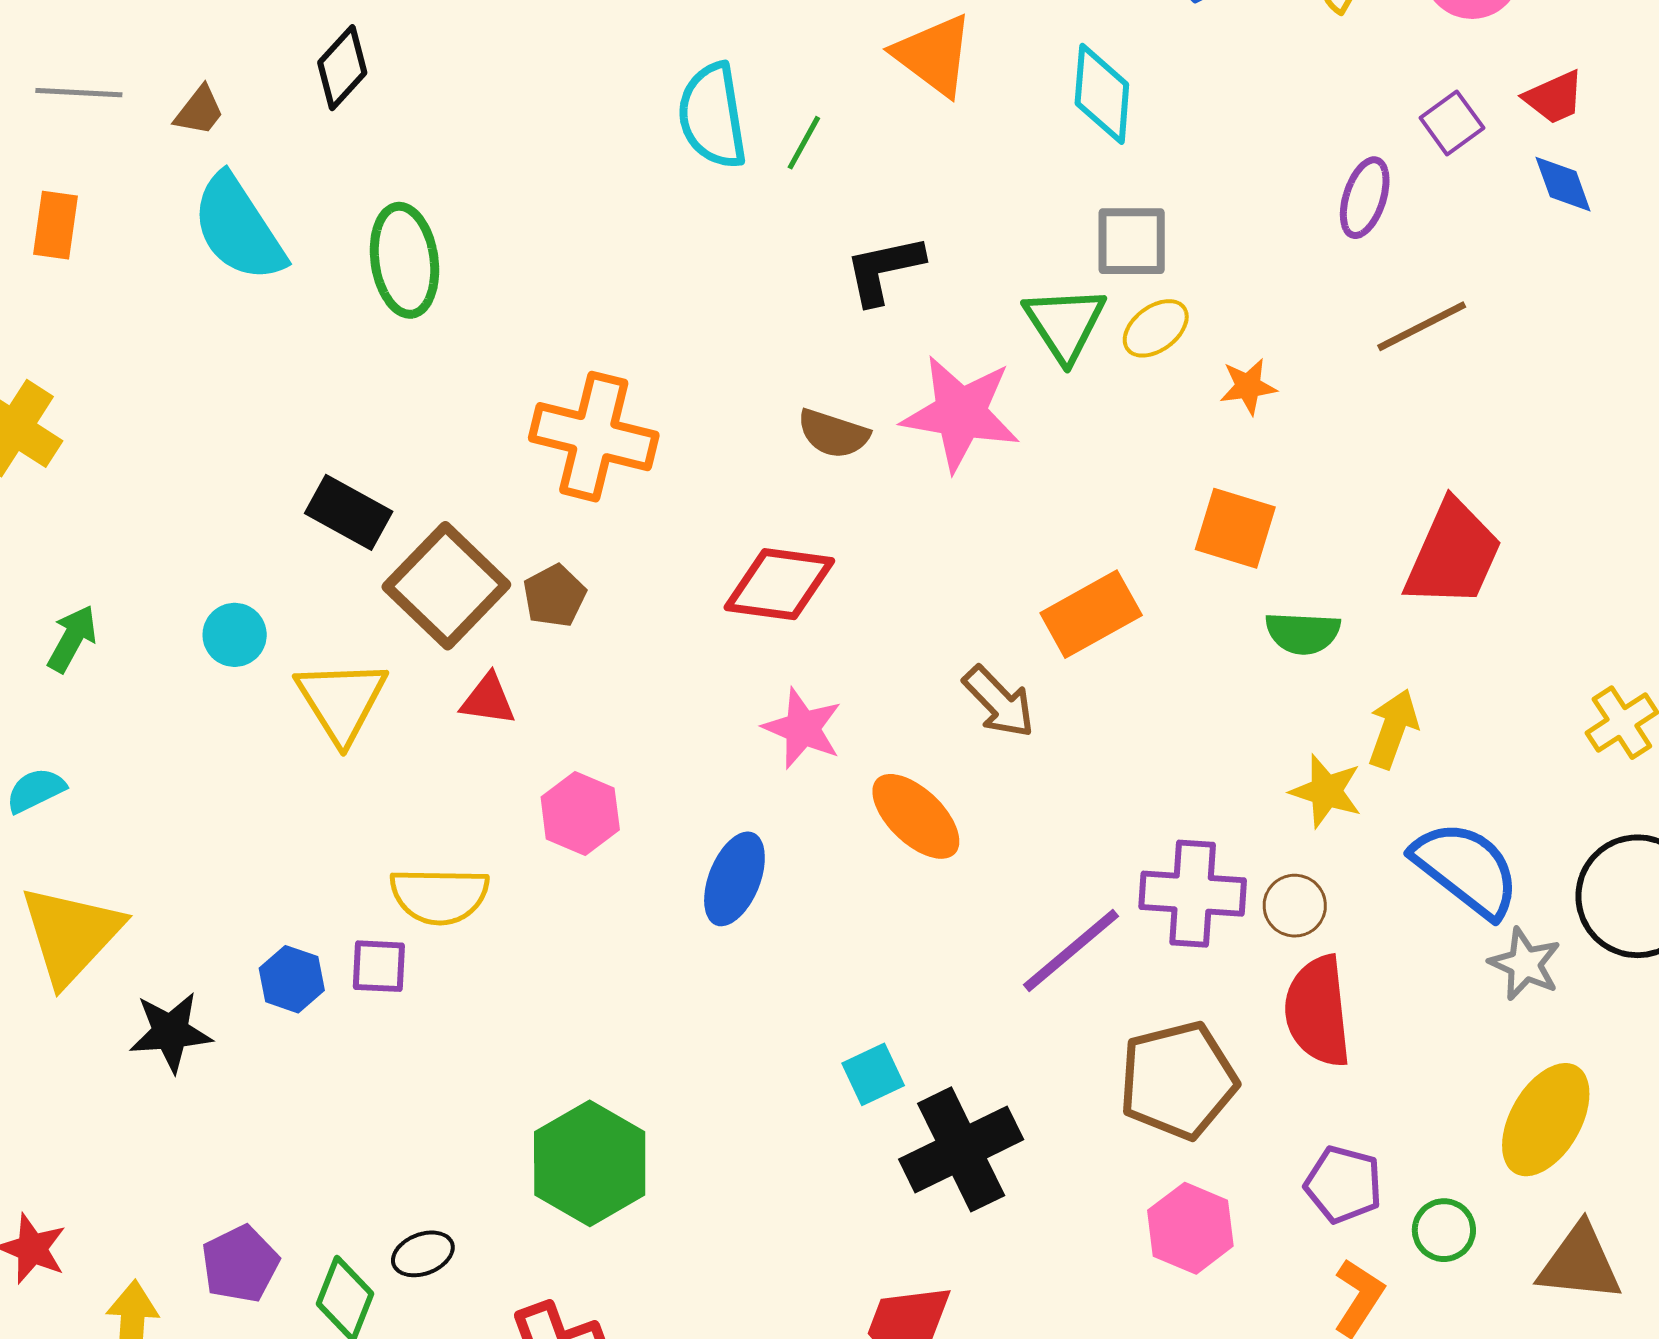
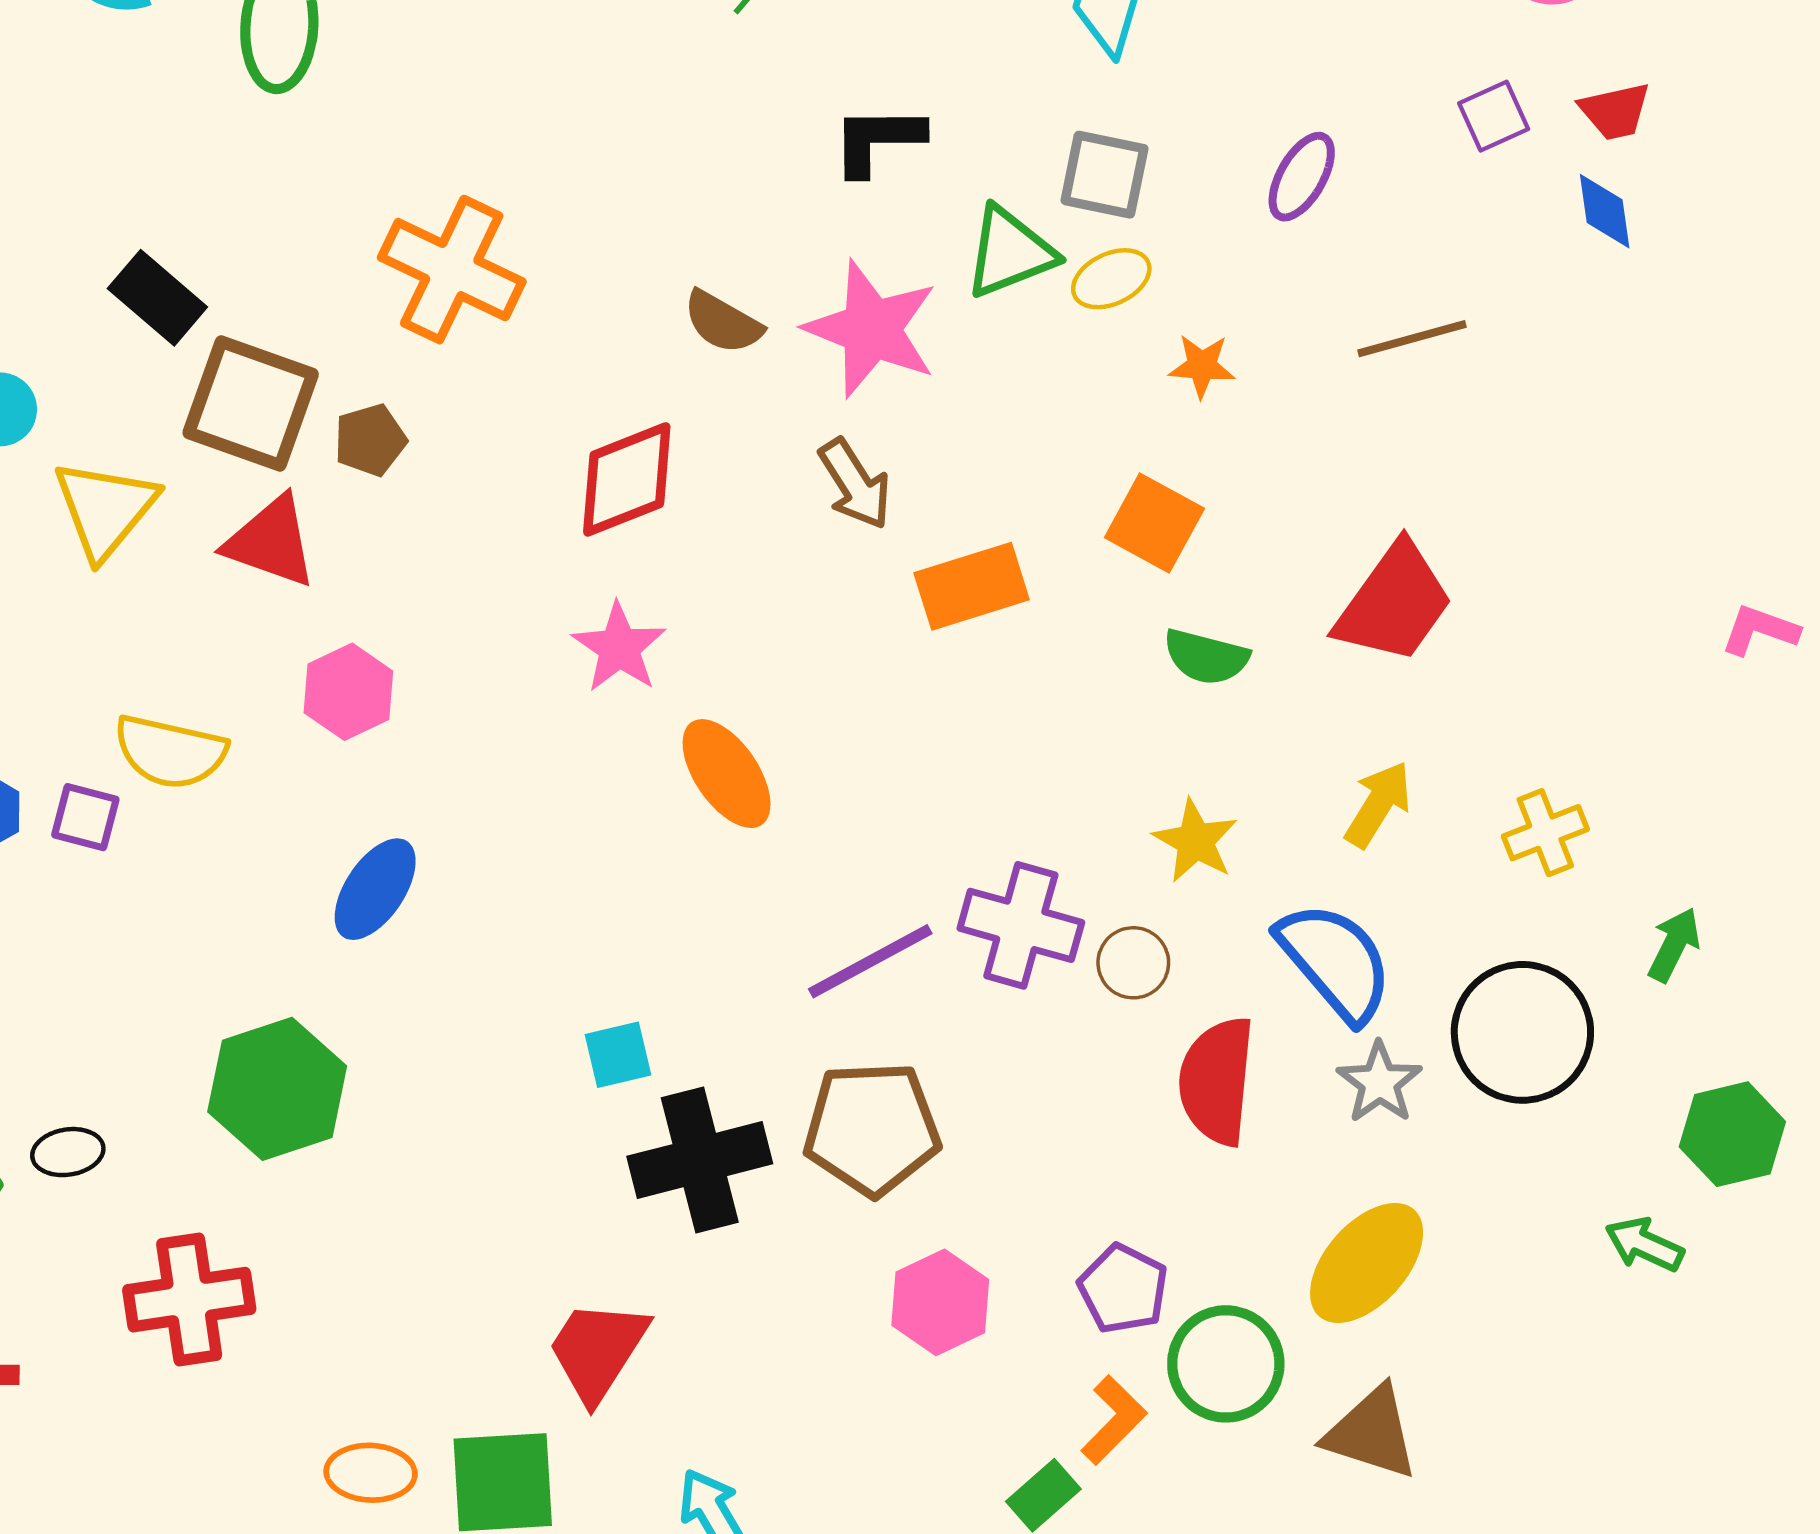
purple ellipse: (1365, 198) -> (1302, 177), moved
black L-shape: (884, 270) -> (878, 140), moved
green triangle: (1065, 324) -> (1010, 252), turned 30
red diamond: (779, 584) -> (627, 479), turned -41
brown square: (446, 586) -> (251, 403), turned -36
red triangle: (488, 700) -> (271, 542), size x1.5
brown arrow: (999, 702) -> (855, 484), moved
yellow arrow: (1393, 729) -> (1378, 804), moved
blue ellipse: (734, 879) -> (375, 889), moved
red semicircle: (1318, 1011) -> (1217, 1081), moved
brown pentagon: (1178, 1080) -> (872, 1129), moved
green circle: (1444, 1230) -> (1226, 1364), size x1.6

